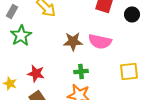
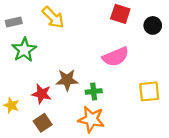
gray rectangle: (12, 11) -> (14, 22), turned 48
brown star: (73, 41) -> (67, 80), moved
pink semicircle: (100, 41) -> (116, 57), turned -35

